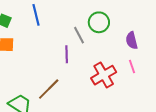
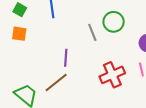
purple line: (67, 54) -> (66, 58), moved

